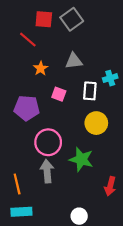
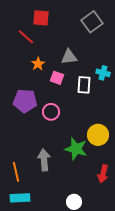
gray square: (72, 19) -> (92, 22), moved
cyan cross: (110, 78) -> (103, 73), turned 32
pink square: (59, 94) -> (57, 78), moved
yellow circle: (96, 123) -> (98, 135), moved
pink circle: (48, 142) -> (51, 112), moved, size x0.7

